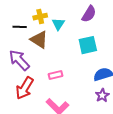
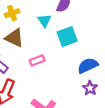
cyan triangle: (58, 24) -> (44, 21), moved
pink rectangle: (56, 75) -> (37, 60), moved

